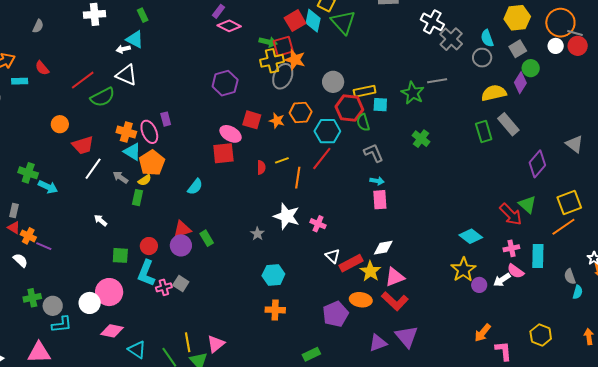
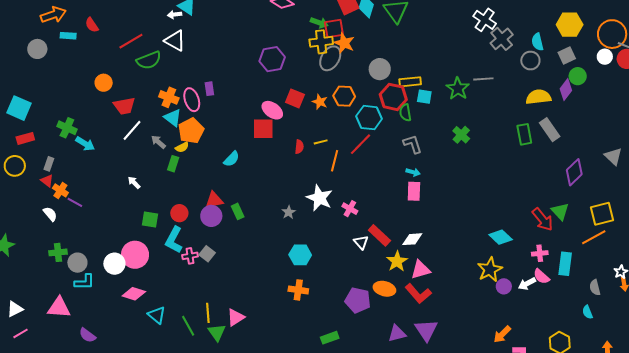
red rectangle: (351, 263) -> (379, 235), moved, turned 65
cyan semicircle: (578, 292) -> (587, 312), moved, turned 136
purple pentagon: (335, 314) -> (358, 300), turned 30

